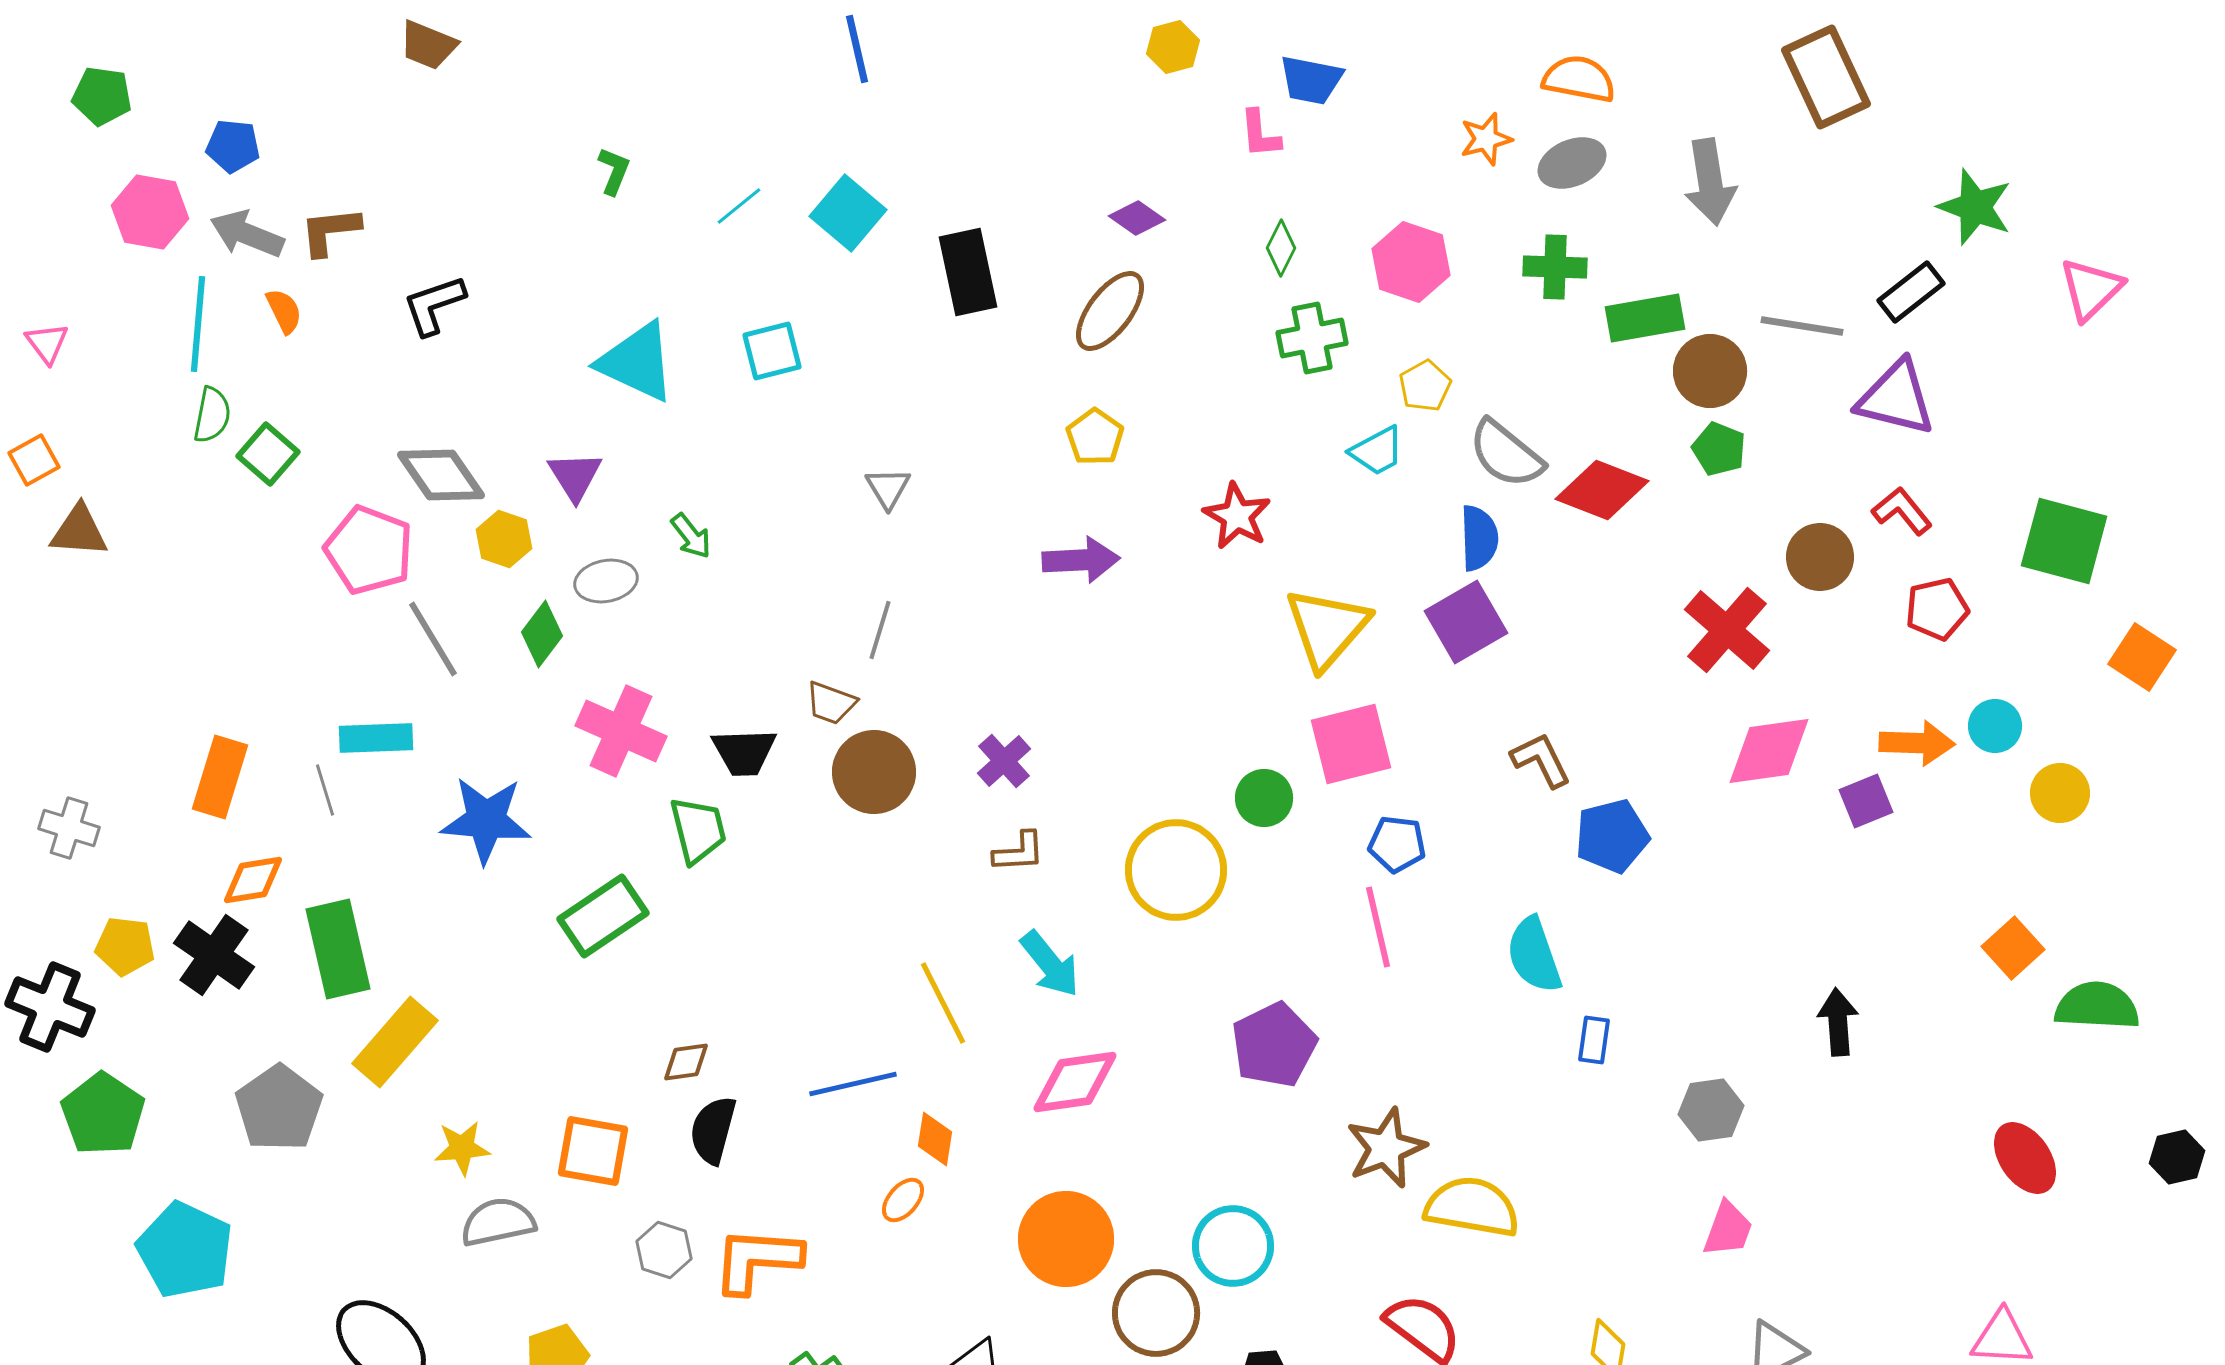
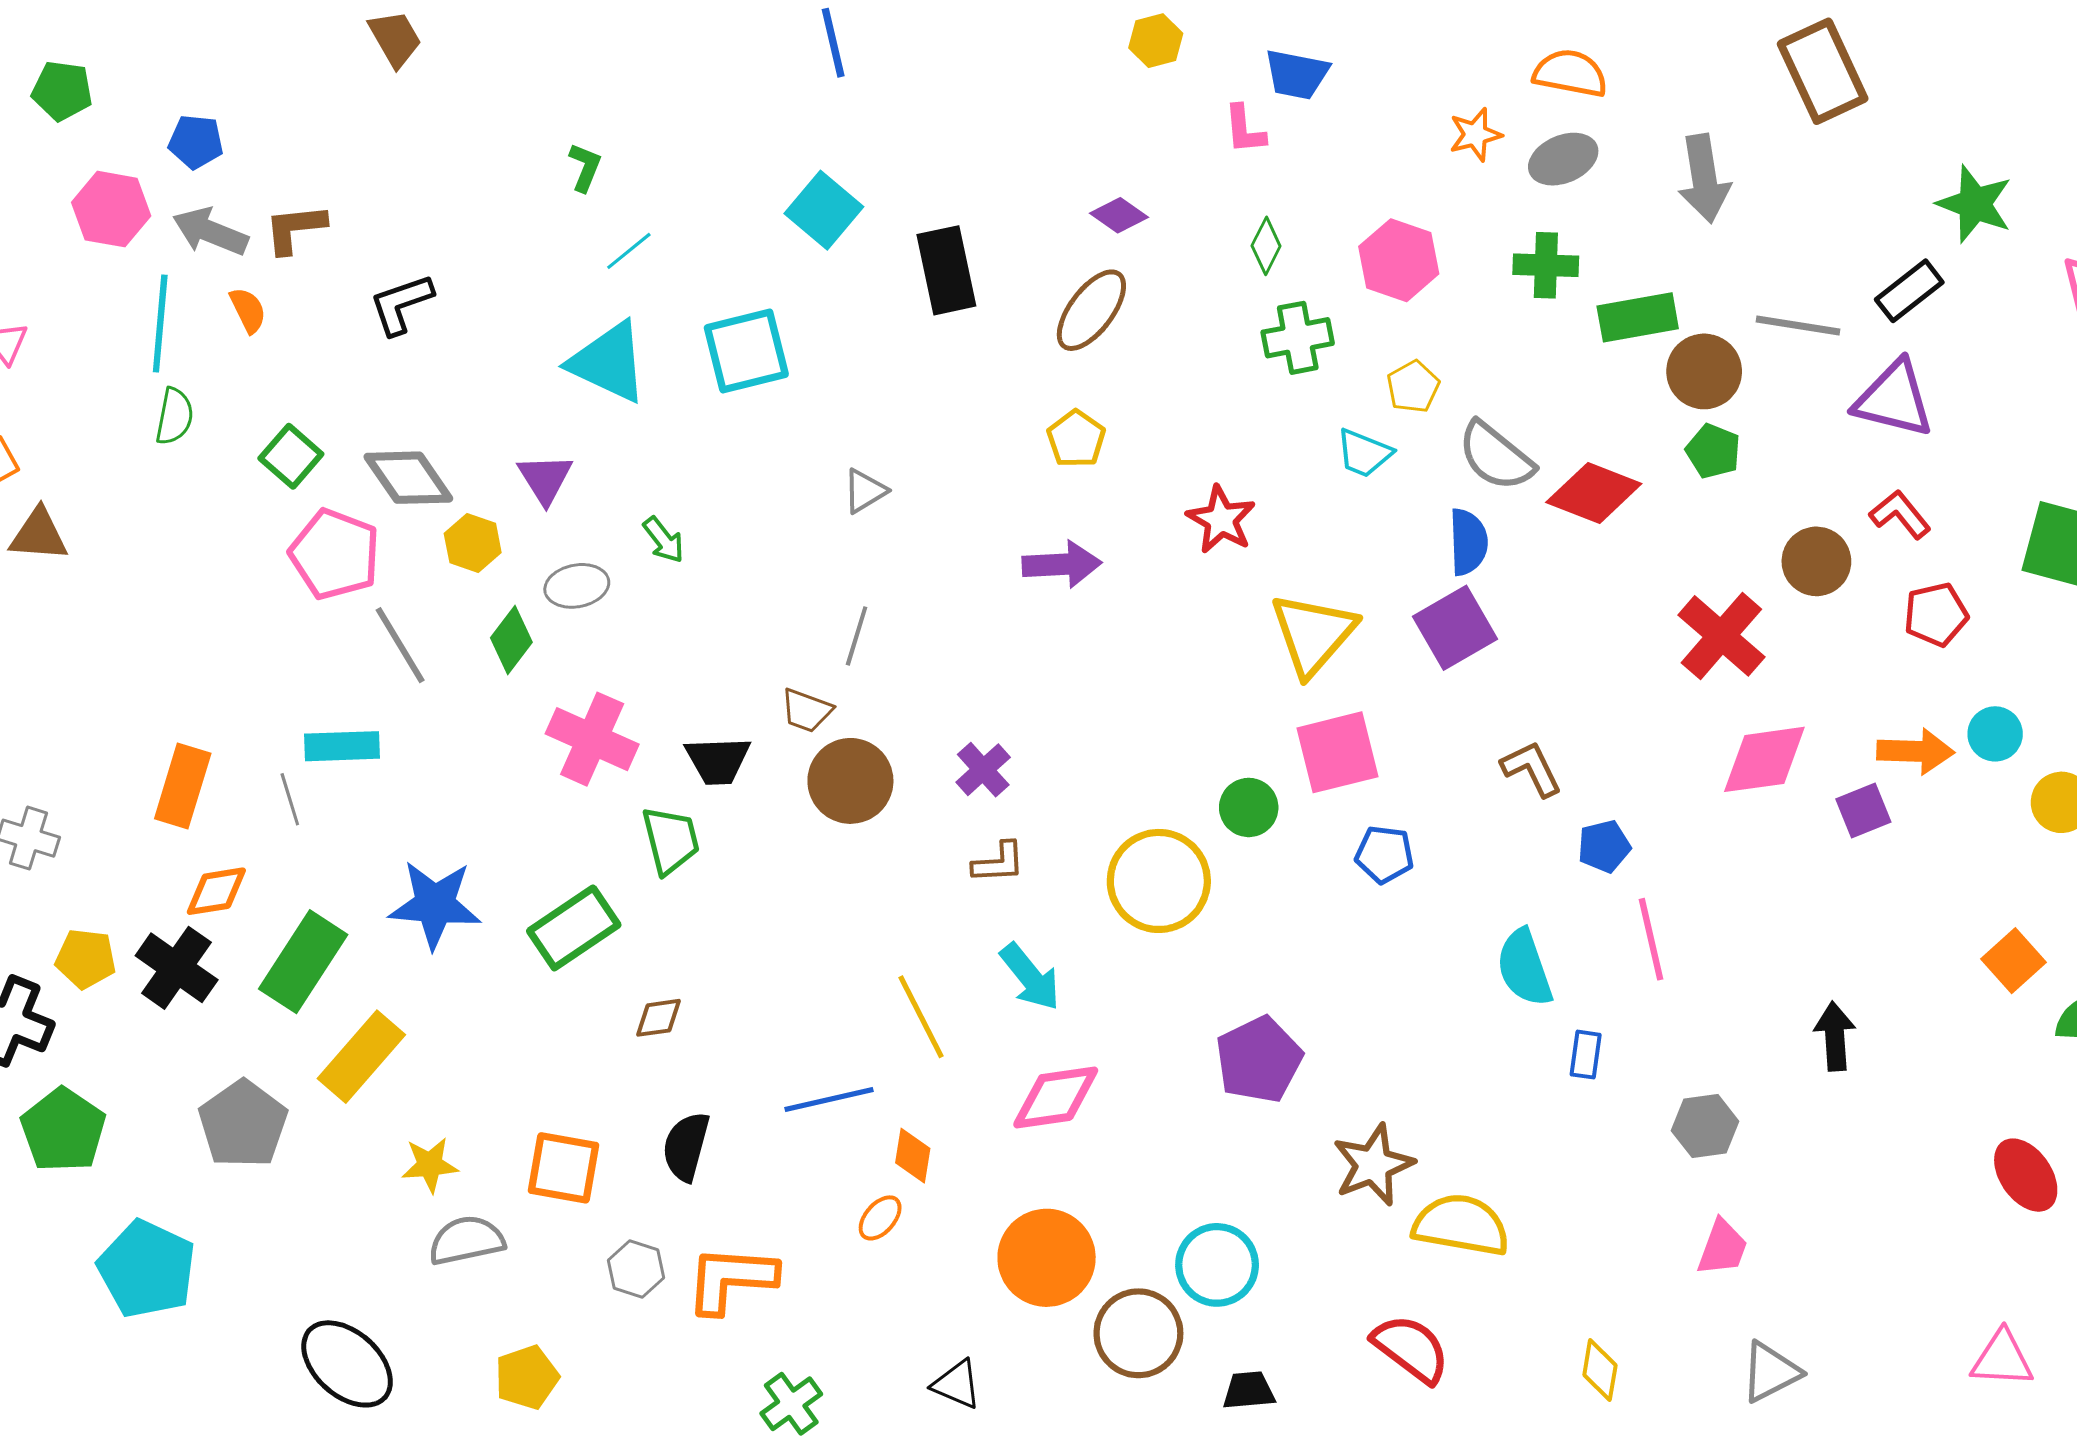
brown trapezoid: (428, 45) -> (395, 39), turned -142
cyan line: (739, 206) -> (629, 251), moved
cyan square: (772, 351) -> (746, 351), size x1.4
cyan trapezoid: (1377, 451) -> (1364, 453), turned 50
green square: (268, 454) -> (291, 456), moved
gray triangle: (888, 488) -> (865, 491), turned 30
blue star: (486, 820) -> (435, 904), moved
blue pentagon: (1612, 836) -> (1604, 846), size x0.7
pink line: (1378, 927) -> (1651, 939), moved
green rectangle: (338, 949) -> (303, 962), turned 46
brown diamond: (686, 1062) -> (658, 1018), moved

